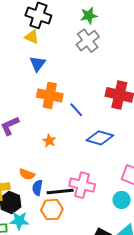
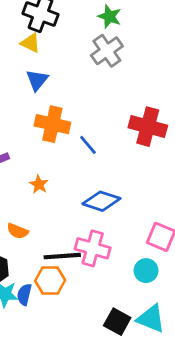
green star: (89, 16) -> (109, 16), turned 30
blue diamond: (100, 138) -> (101, 201), moved
orange star: (49, 141) -> (39, 184), moved
blue semicircle: (37, 188) -> (24, 295), moved

